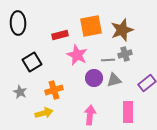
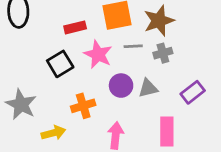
gray line: (108, 60) -> (133, 46), moved
black square: (32, 62) -> (60, 64), moved
orange cross: (54, 90) -> (83, 106), moved
gray star: (20, 92) -> (21, 104), size x1.6

